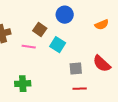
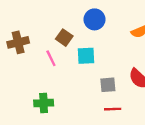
cyan square: (58, 45) -> (86, 56), turned -35
pink line: (29, 47) -> (51, 58), turned 56

